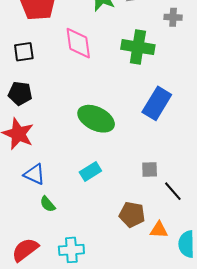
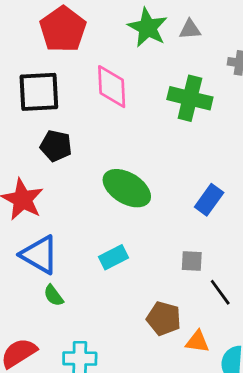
black square: (24, 52) -> (39, 92), size x1.6
black pentagon: (20, 93) -> (56, 146), moved
blue rectangle: (157, 103) -> (209, 200), moved, size x0.7
blue triangle: (34, 174) -> (39, 255), size x1.4

